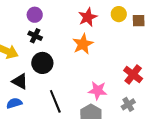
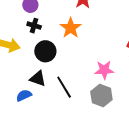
orange star: (83, 44) -> (71, 28), moved
black triangle: (20, 81) -> (38, 78), moved

